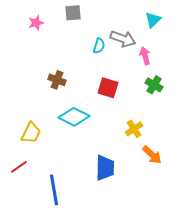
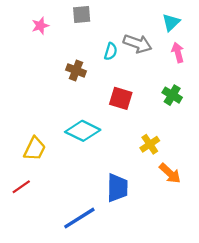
pink arrow: (145, 56) -> (178, 53), moved
brown cross: (57, 80) -> (76, 70), moved
blue line: (54, 190) -> (79, 218), moved, turned 68

